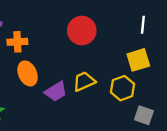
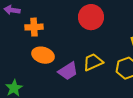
orange ellipse: (28, 73) -> (43, 55), turned -50

